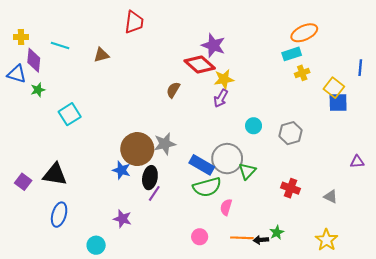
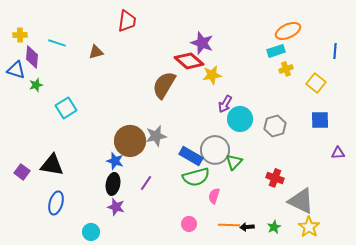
blue line: (360, 68) -> (335, 51), moved
brown semicircle: (173, 90) -> (164, 85), size x1.8
purple arrow: (221, 98) -> (225, 104), moved
blue square: (338, 103) -> (320, 120), moved
cyan circle: (254, 126) -> (240, 119), size x1.6
black ellipse: (150, 178) -> (113, 184), moved
gray triangle: (331, 197) -> (301, 201), moved, size x2.0
green star: (277, 233) -> (274, 227), moved

